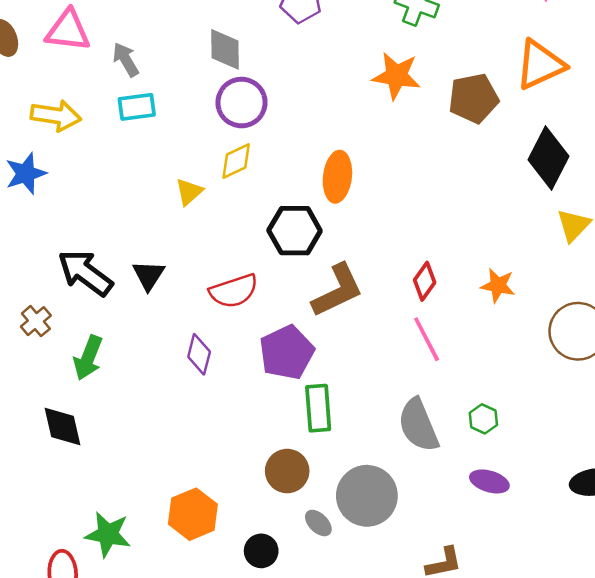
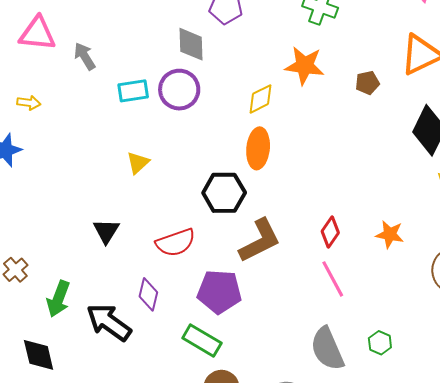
gray diamond: (225, 49) -> (191, 44), moved
brown pentagon: (474, 98) -> (367, 83), size x0.6
cyan rectangle: (137, 107) -> (133, 91), moved
yellow arrow: (56, 116) -> (29, 103), size x0.6
yellow diamond: (236, 161) -> (260, 99), moved
black arrow: (85, 273) -> (109, 322), moved
purple pentagon: (287, 352) -> (219, 292), turned 30
green rectangle: (318, 408) -> (202, 341), moved, turned -54

